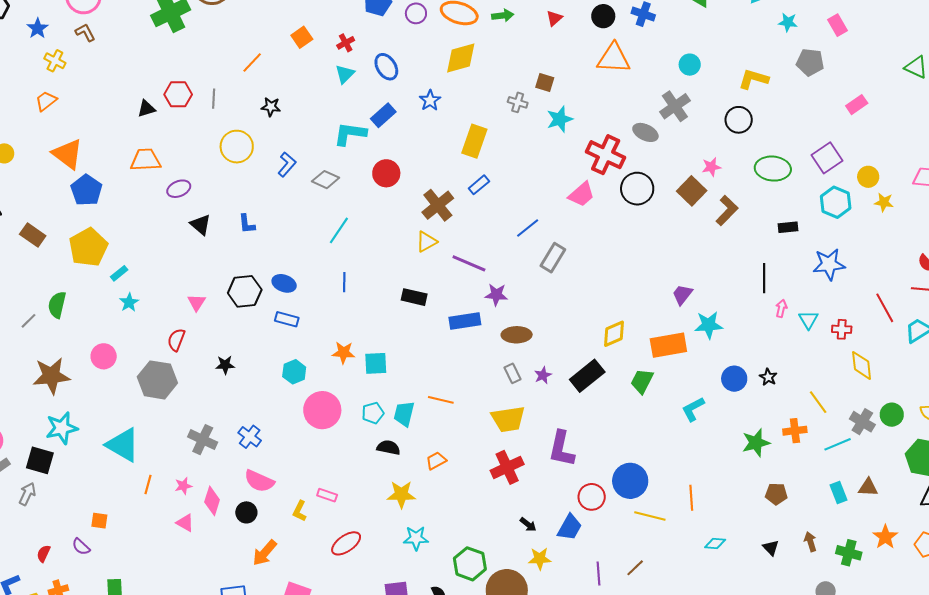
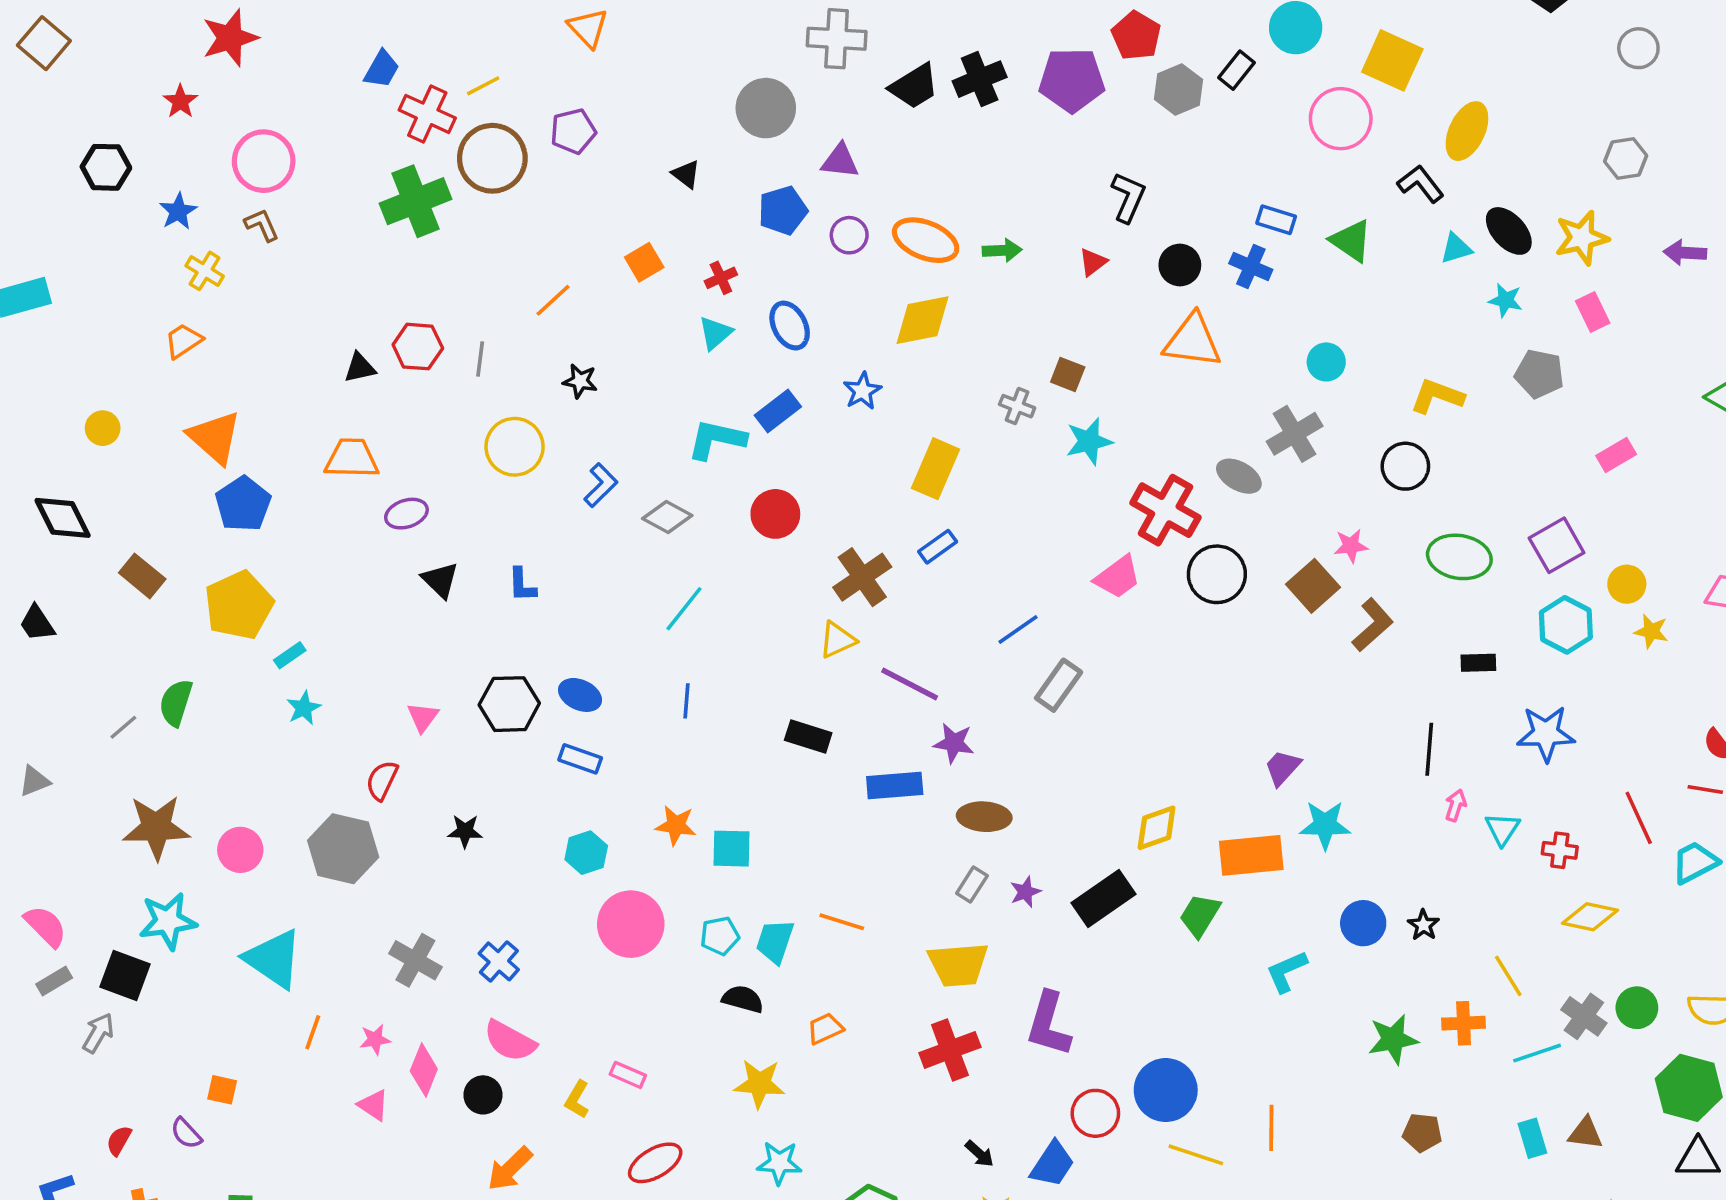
pink circle: (104, 356) -> (240, 850), moved
yellow diamond: (862, 365) -> (1590, 917), turned -76
gray rectangle: (513, 373) -> (972, 884), turned 54

